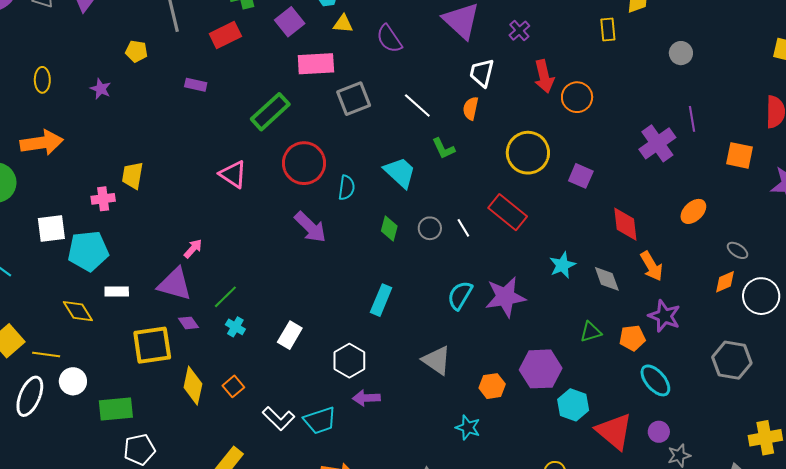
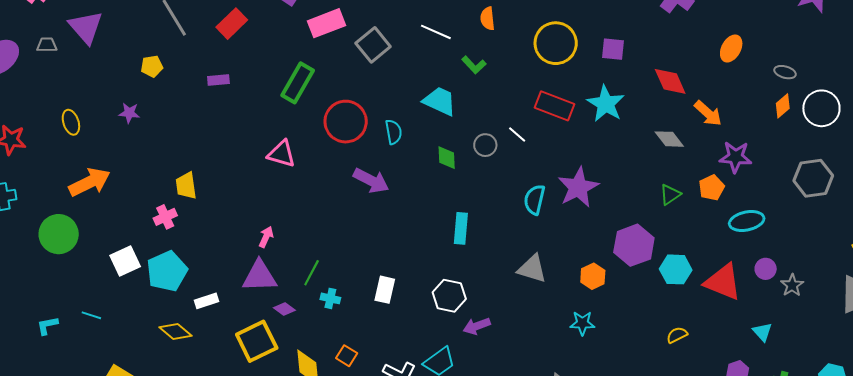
cyan star: (563, 265) -> (606, 104), moved, size x1.4
cyan ellipse: (655, 380) -> (747, 221), turned -44

